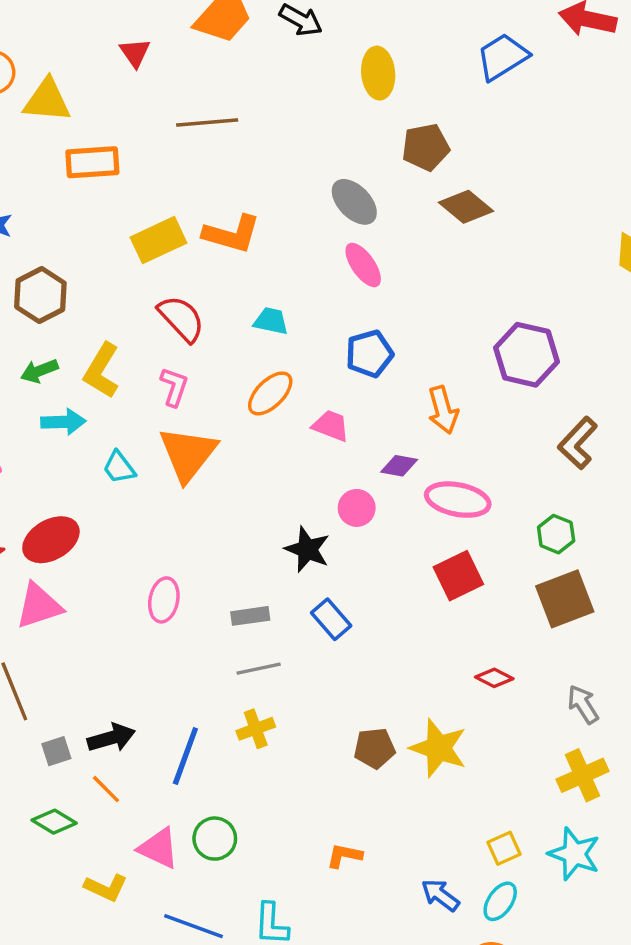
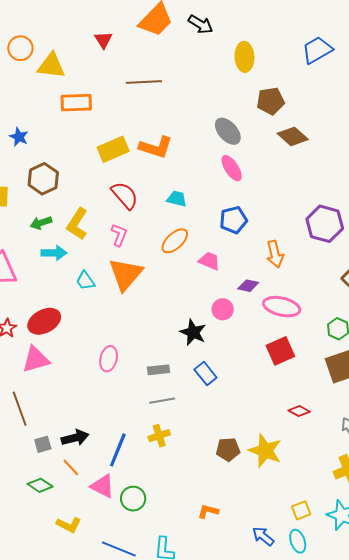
pink triangle: (158, 848) -> (103, 486), moved
cyan ellipse: (500, 901) -> (298, 541), turned -55

